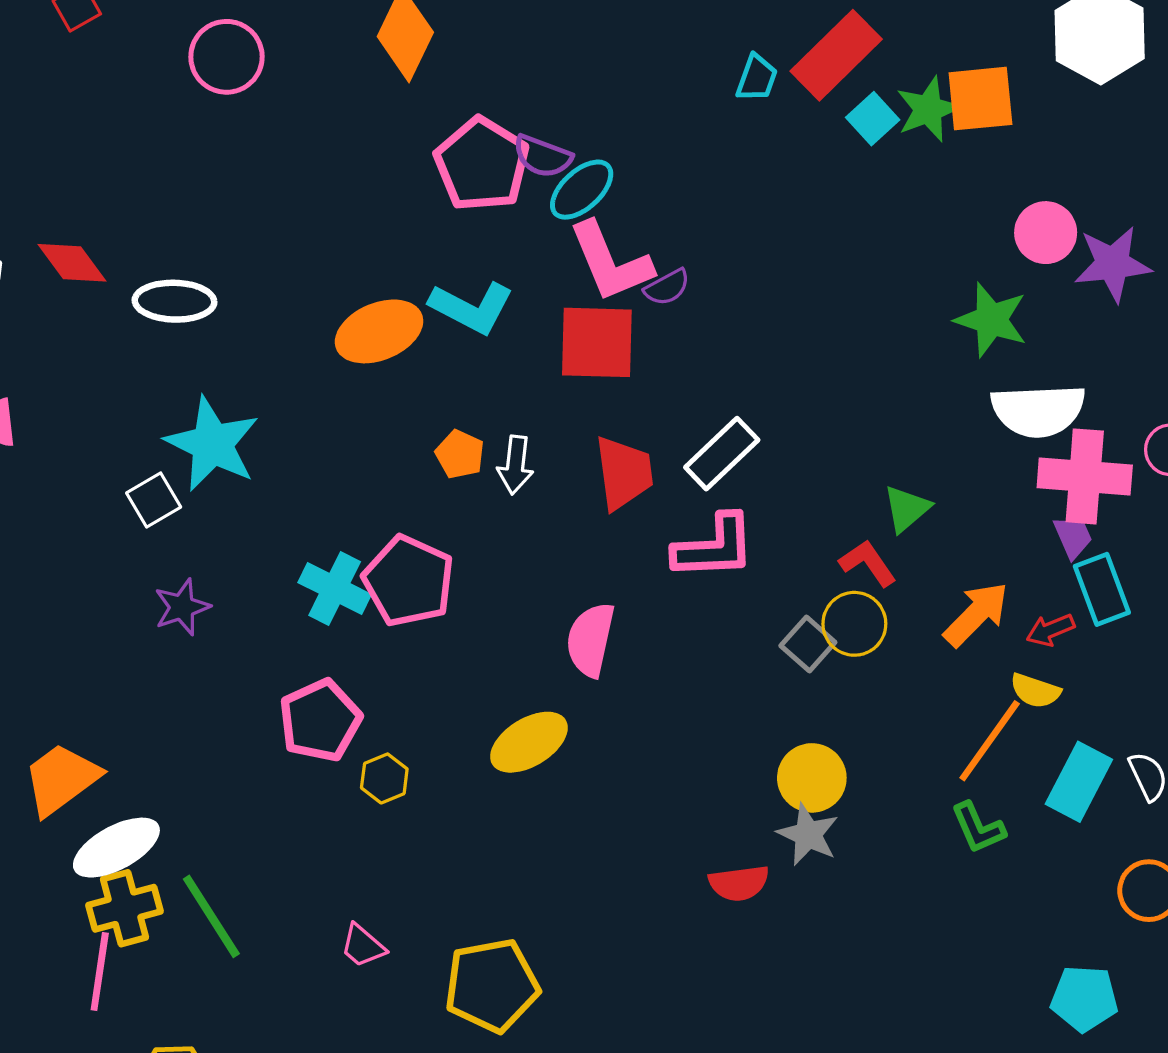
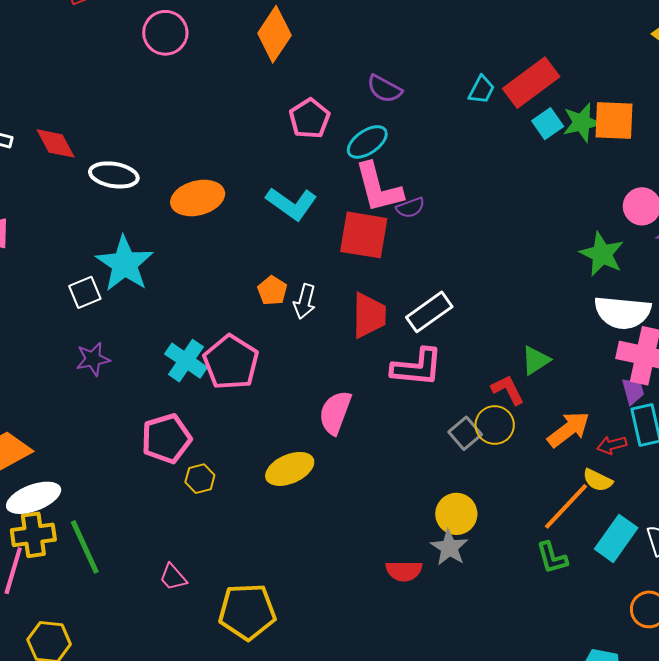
purple semicircle: (543, 156) -> (384, 89), moved
pink pentagon: (482, 164) -> (310, 118), size x0.7
orange ellipse: (379, 331) -> (198, 198), moved

